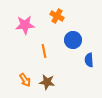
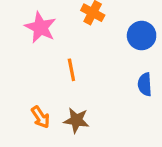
pink star: (25, 25) -> (40, 27), turned 30
blue circle: (73, 40) -> (142, 36), moved

